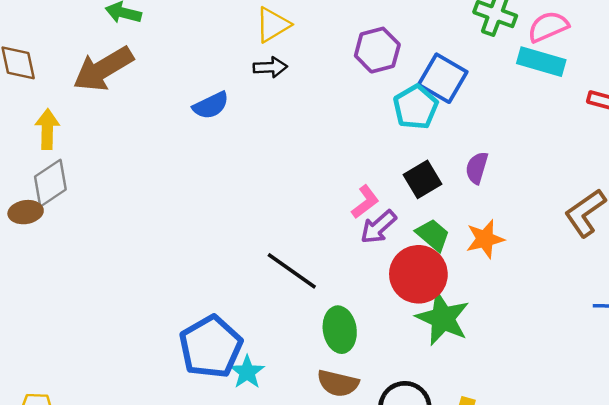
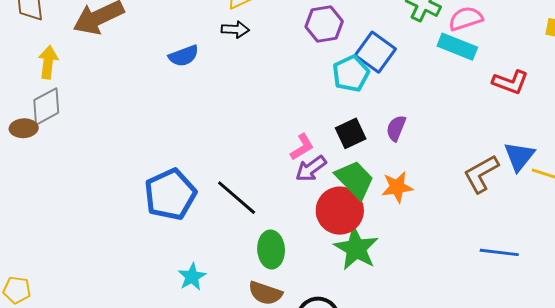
green trapezoid: (433, 235) -> (355, 179), size x1.4
blue pentagon: (211, 347) -> (170, 194), moved

